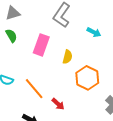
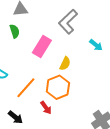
orange hexagon: (87, 78) -> (58, 87), moved
orange line: (34, 89) -> (26, 88), turned 70

